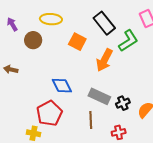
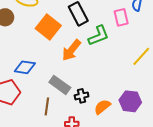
orange square: (77, 42) -> (48, 27), size x1.4
blue diamond: (62, 86) -> (25, 67), turned -65

